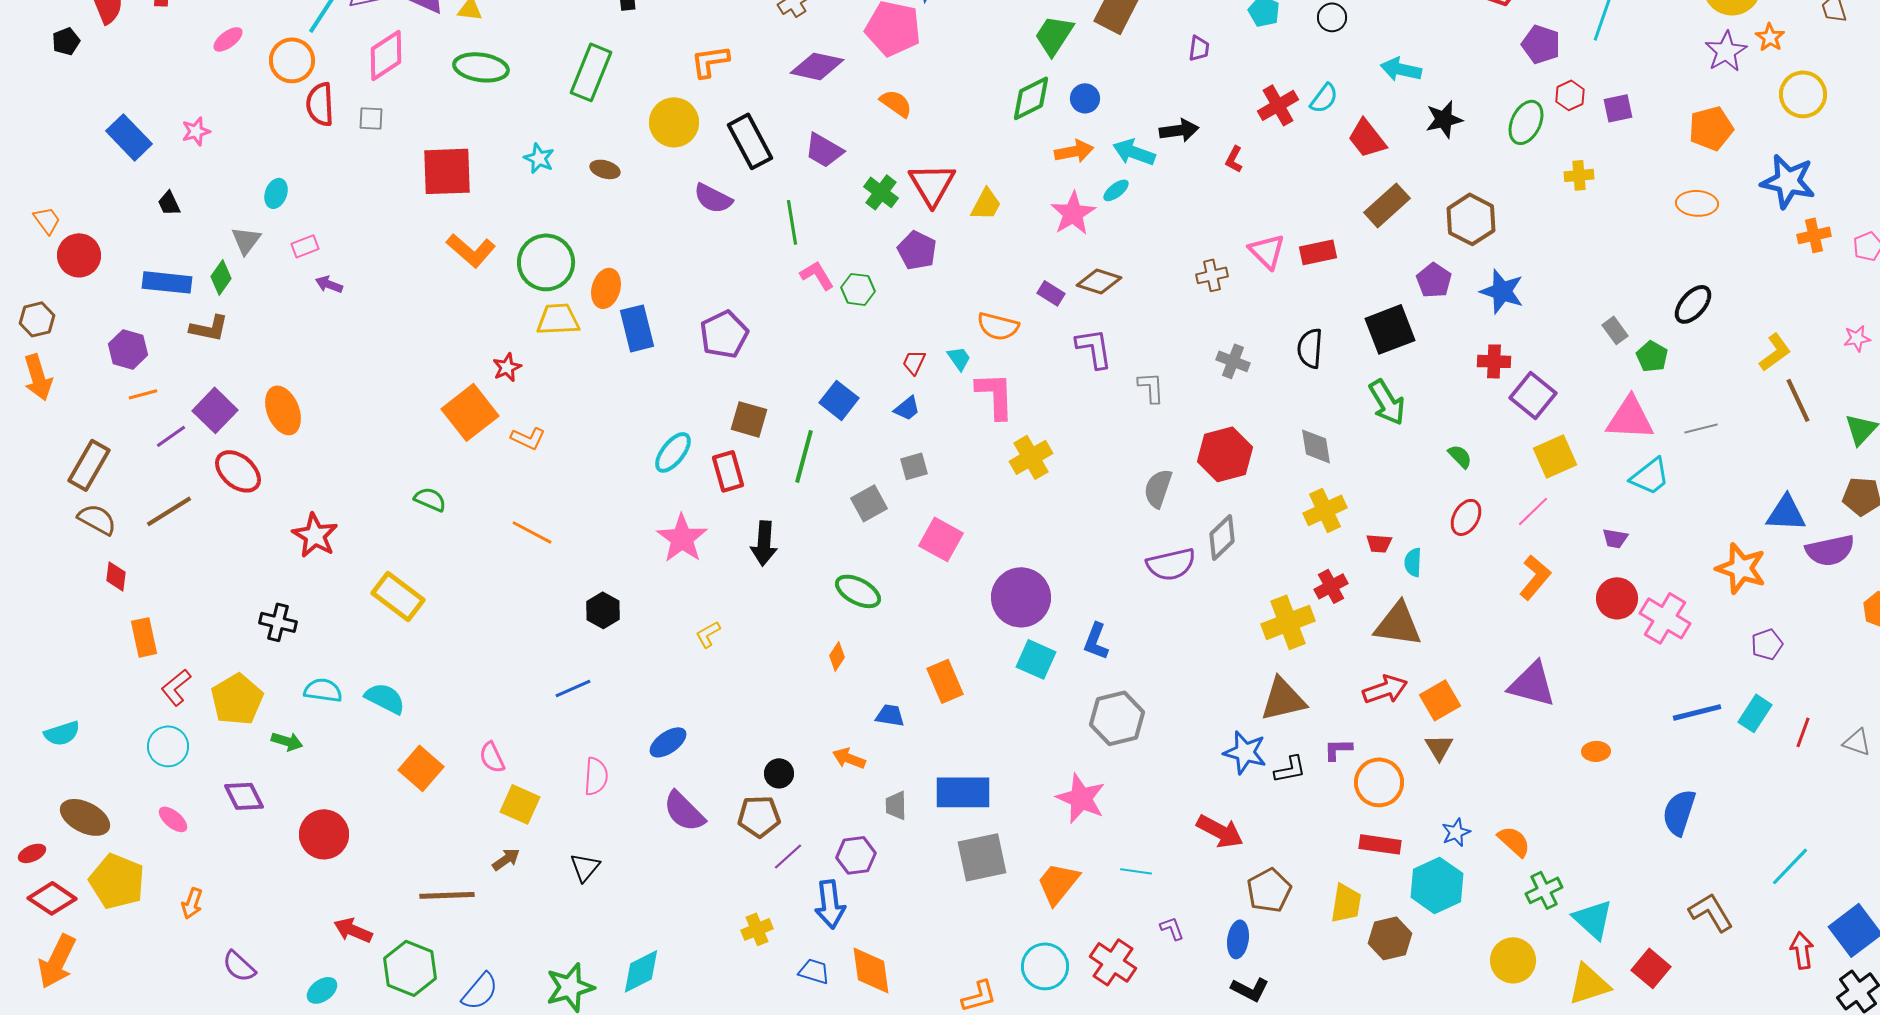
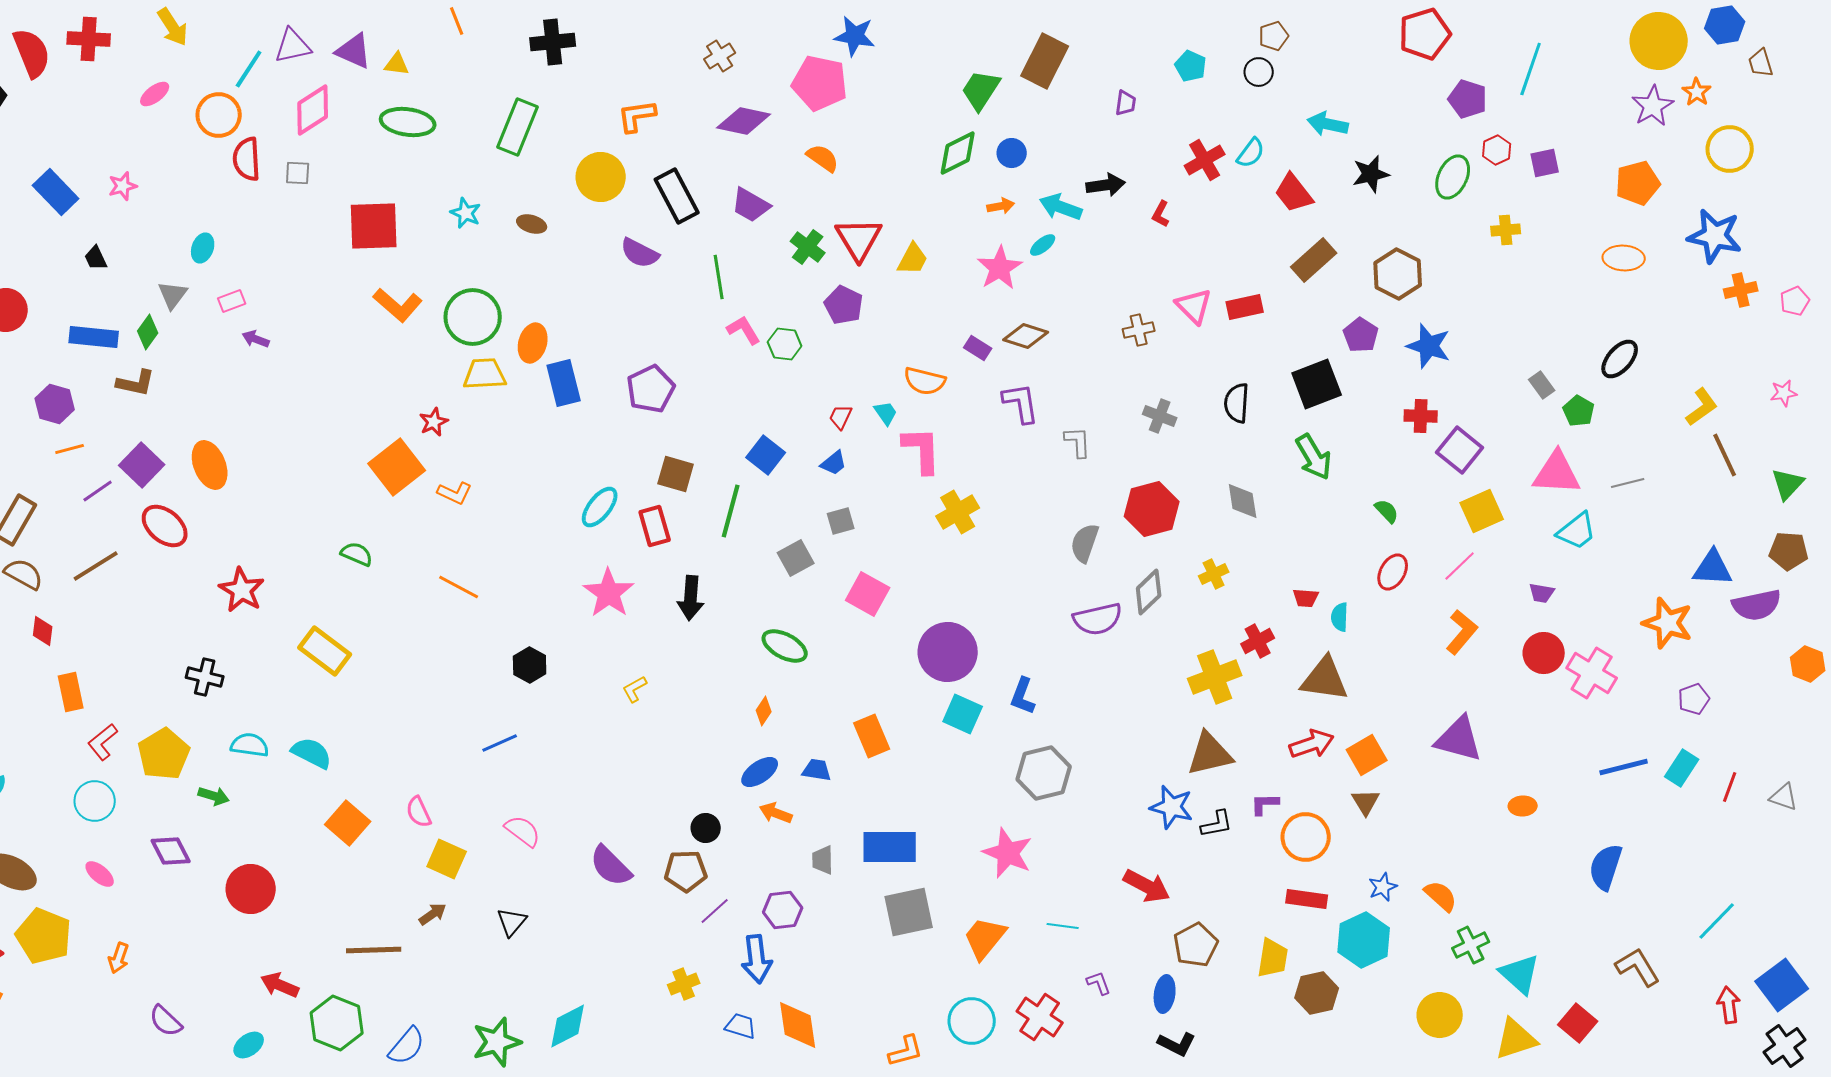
orange arrow: (1074, 151) -> (1001, 206), size x0.7
yellow cross: (1325, 510) -> (1214, 574), moved, size x0.7
blue ellipse: (668, 742) -> (760, 772), moved
pink semicircle: (596, 776) -> (523, 831), turned -57

